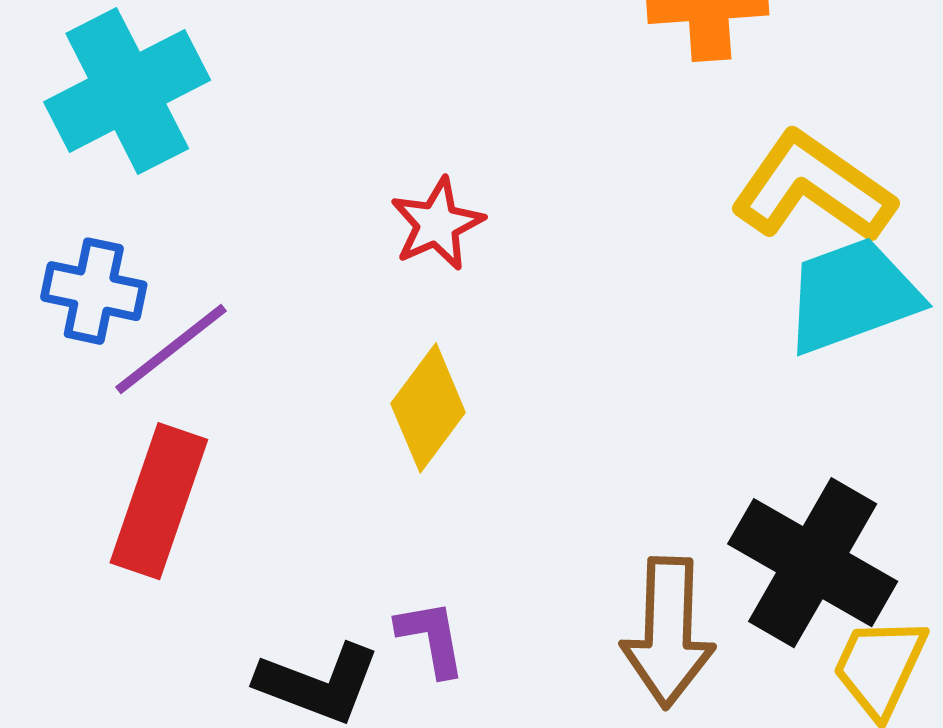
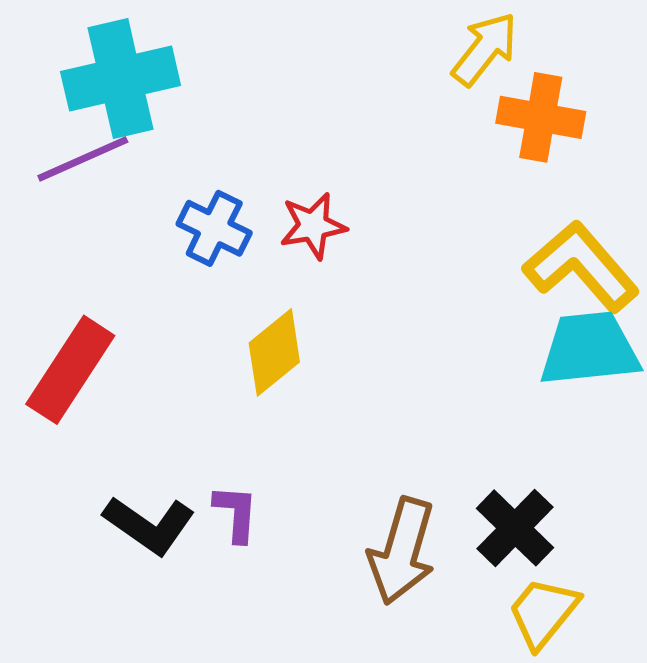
blue cross: (94, 291) -> (214, 228), moved
purple line: (171, 349) -> (83, 159), moved
black cross: (813, 563) -> (515, 528), size x0.7

